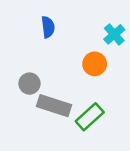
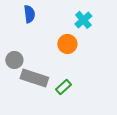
green rectangle: (90, 117) -> (63, 87), size x0.7

